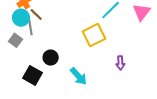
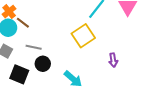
gray line: (30, 27) -> (34, 47), moved, turned -63
black square: (32, 75) -> (19, 74), moved

